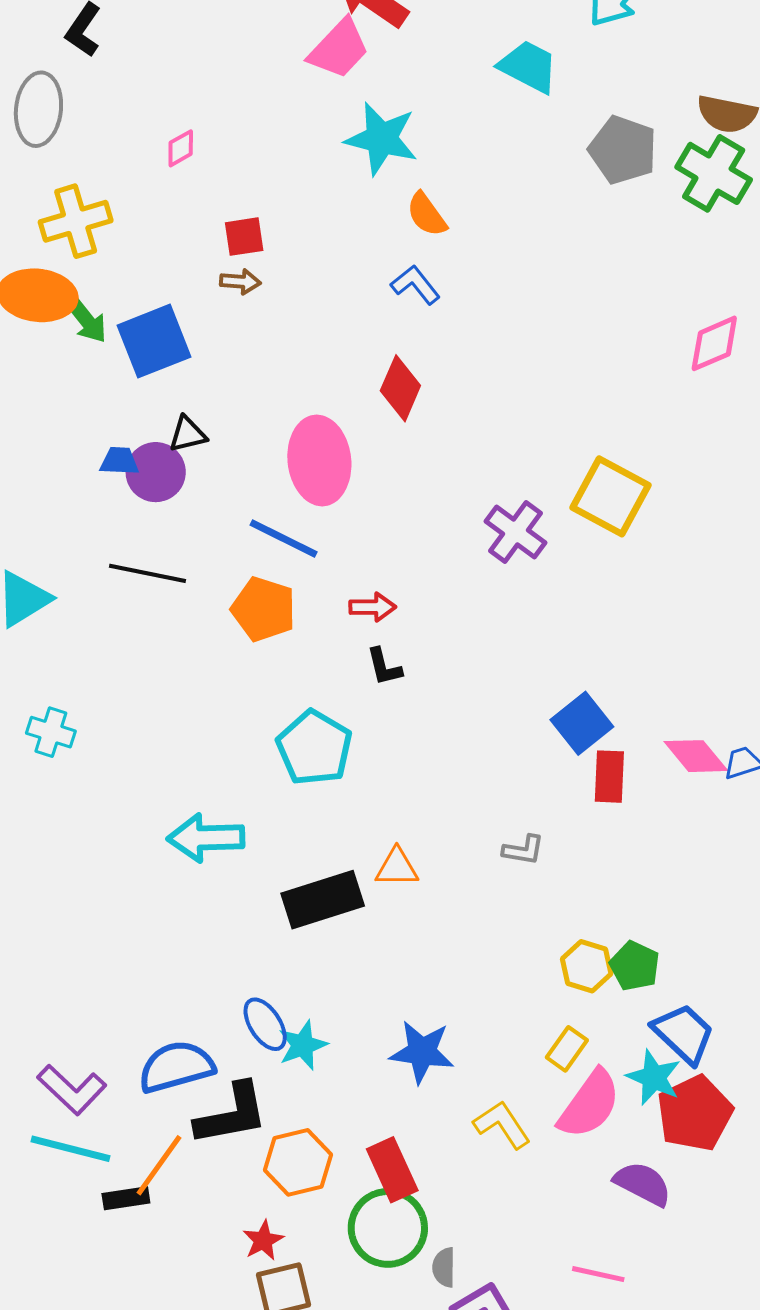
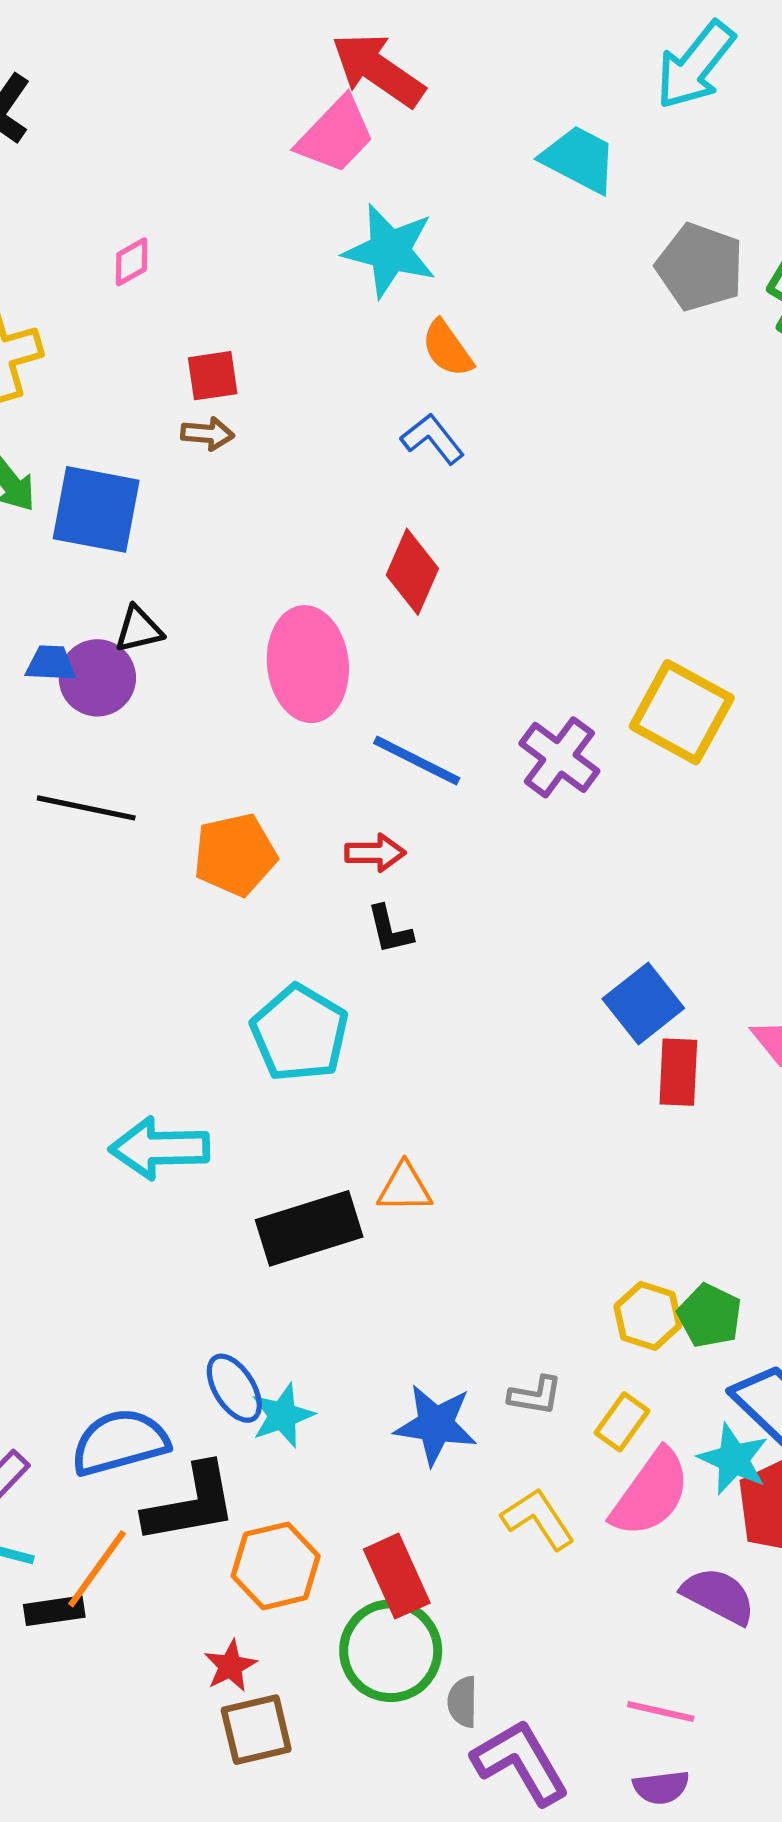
blue square: (154, 341) -> (96, 509), turned 32
blue line: (284, 539) -> (417, 761), moved
orange pentagon: (264, 609) -> (235, 855), turned -30
gray L-shape: (523, 850) -> (535, 1396), moved

